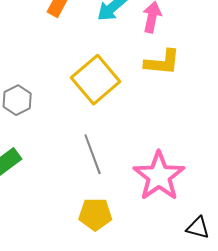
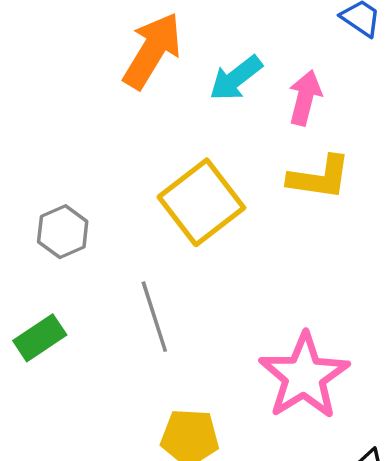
gray line: (93, 154) -> (154, 317), moved

